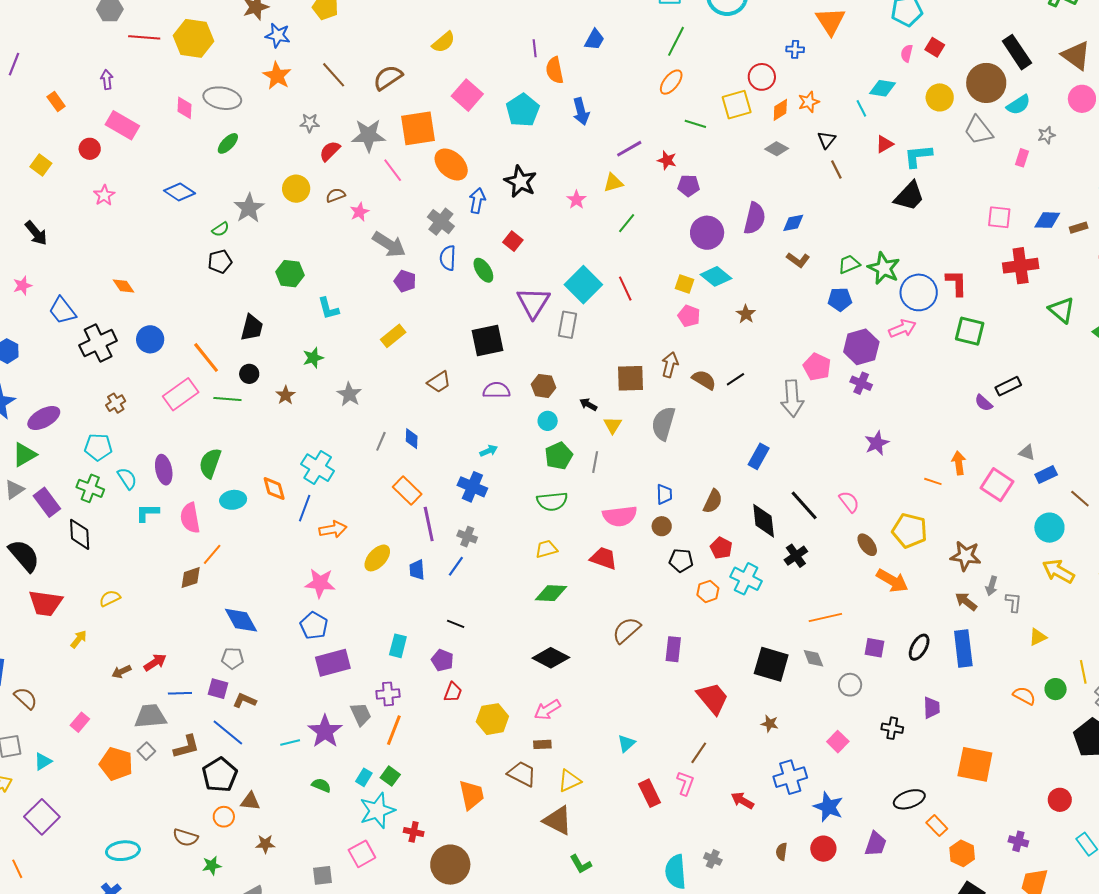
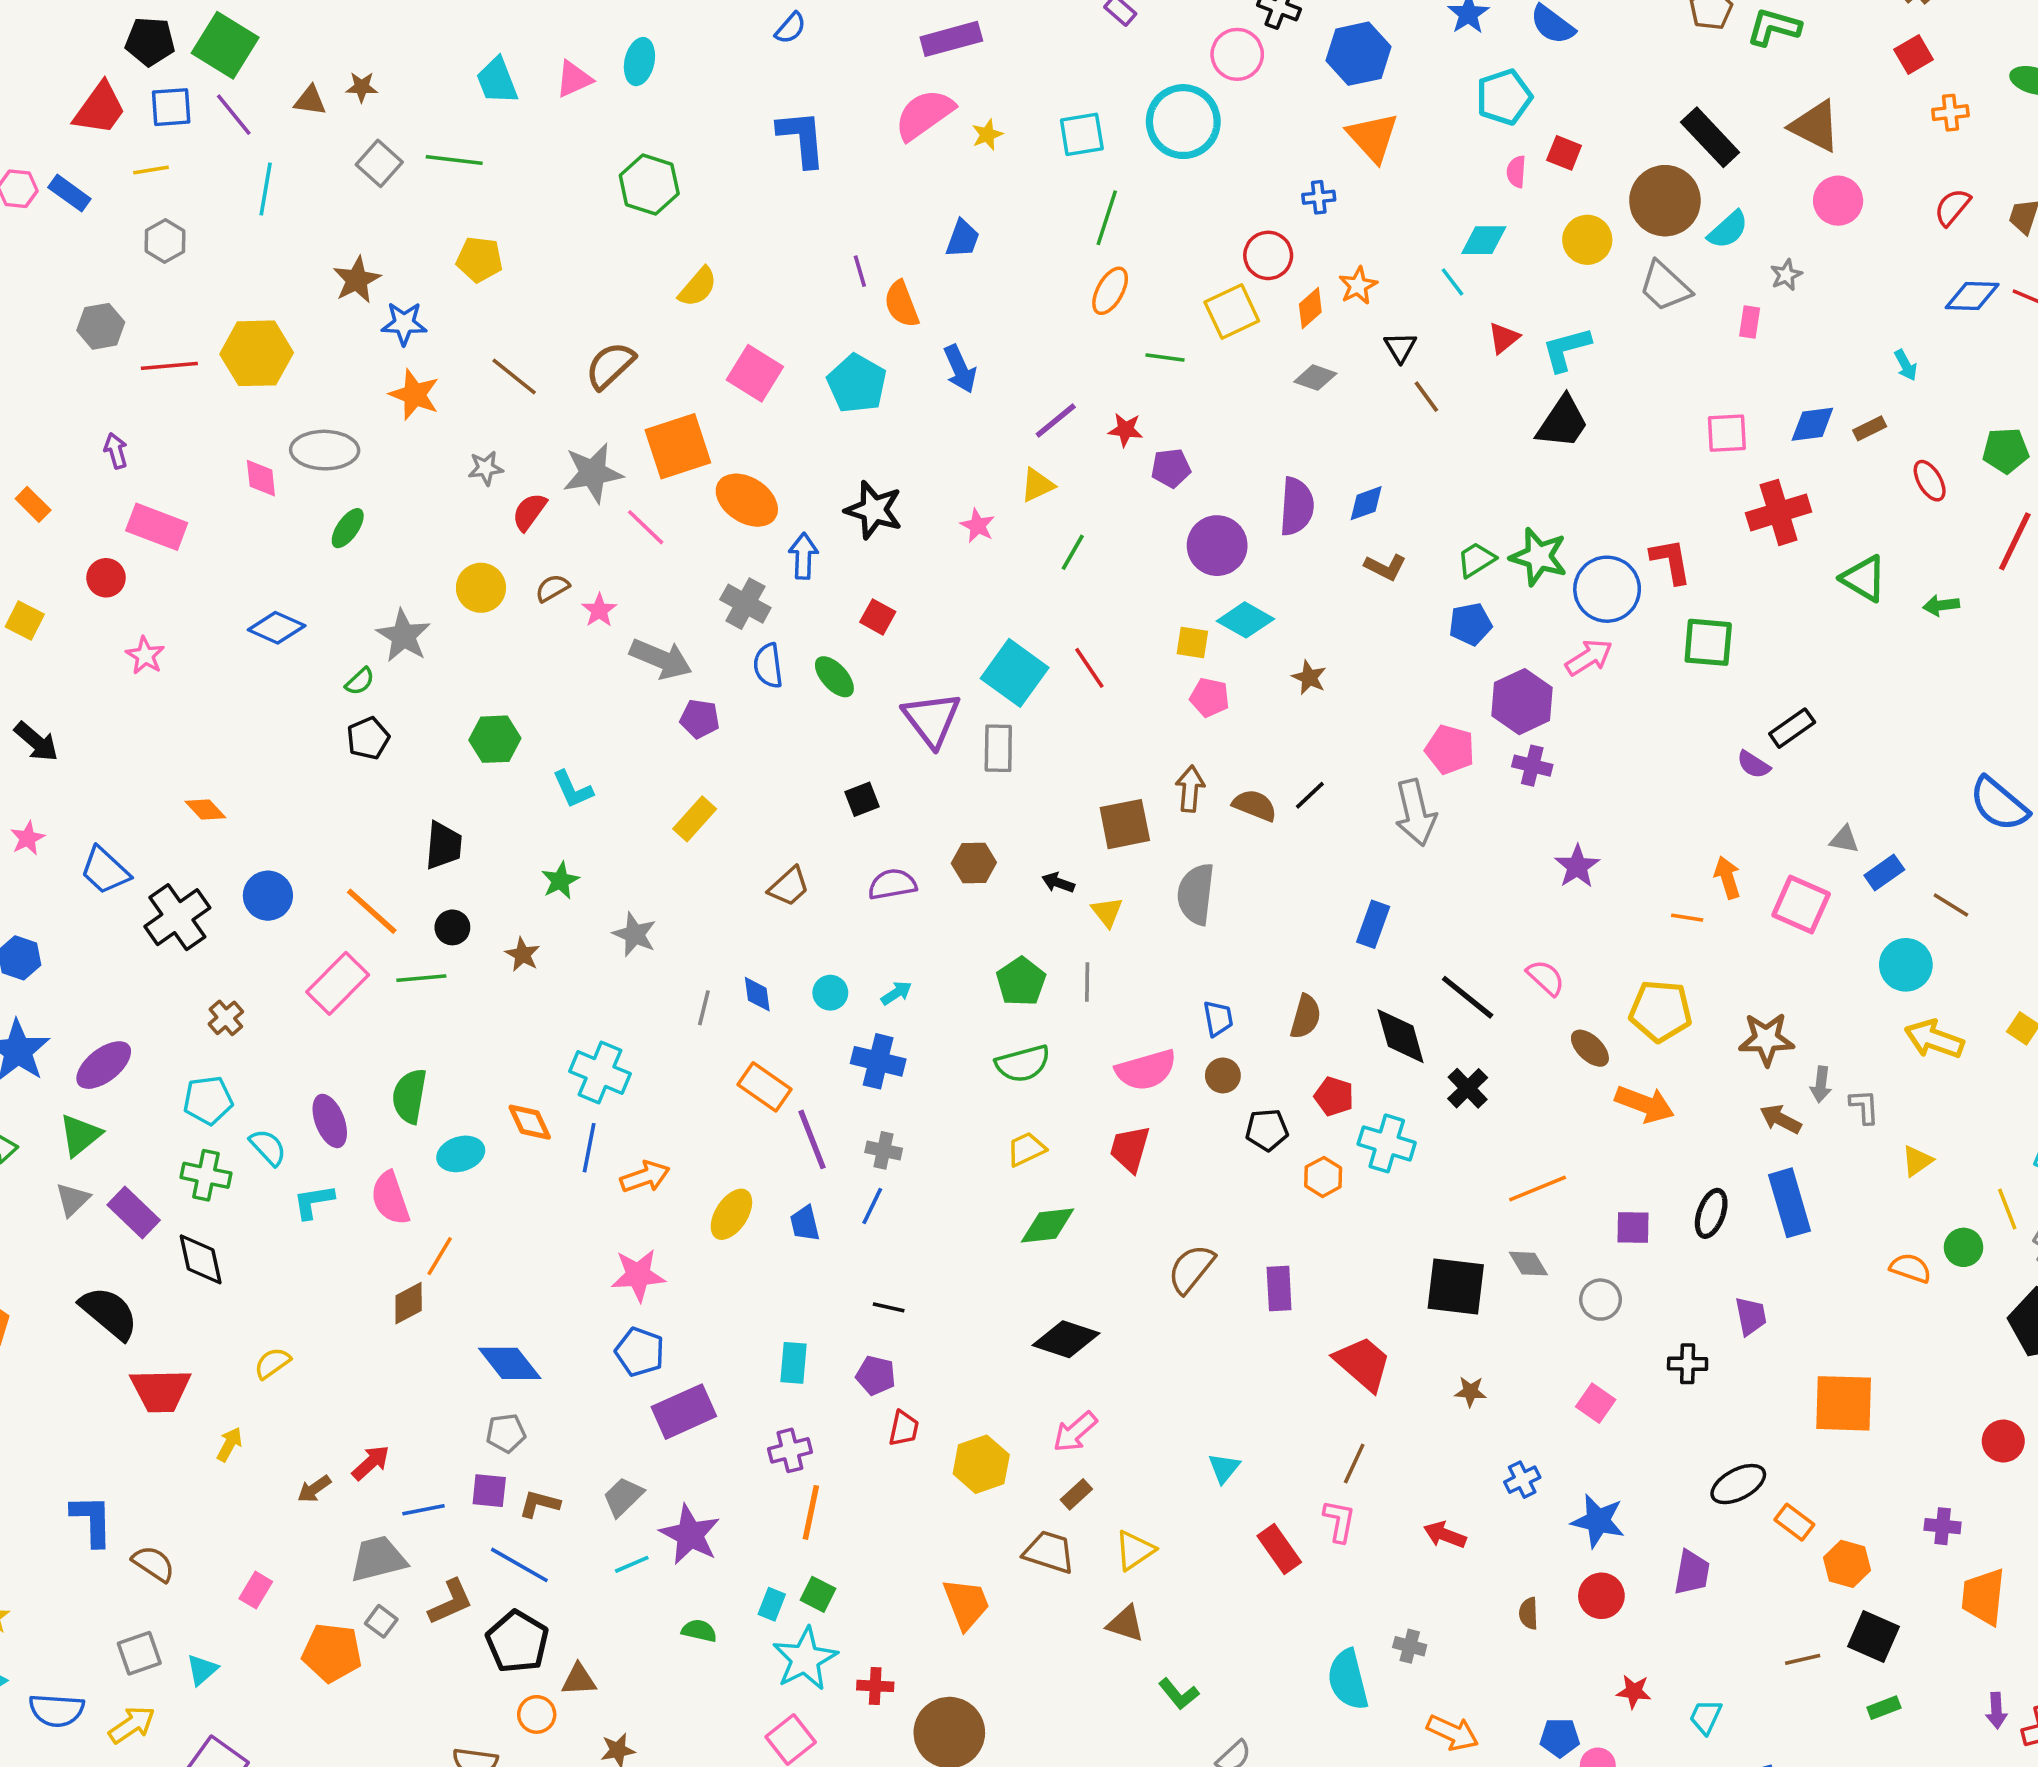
black square: (487, 340) -> (862, 799), size x0.6
cyan circle: (548, 421) -> (830, 993), moved
red trapezoid: (604, 558) -> (1130, 1149), turned -84
gray trapezoid: (361, 714) -> (623, 1497), moved, turned -100
brown rectangle: (542, 744) -> (1076, 1494), turned -30
blue cross: (790, 777) -> (1522, 1480), size x0.6
brown triangle: (558, 820) -> (1125, 1624), size x0.7

